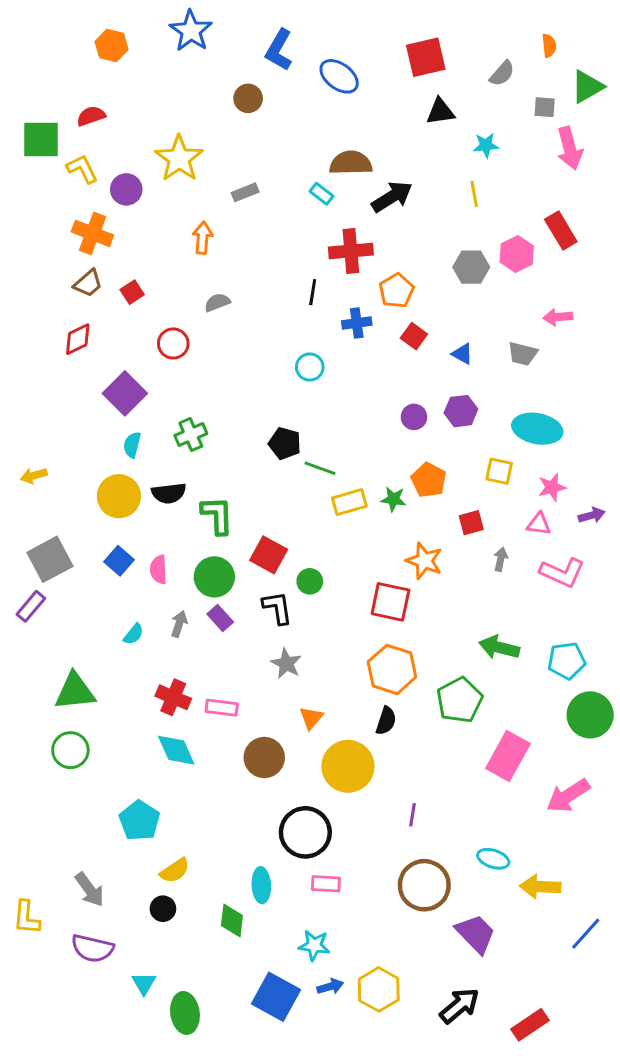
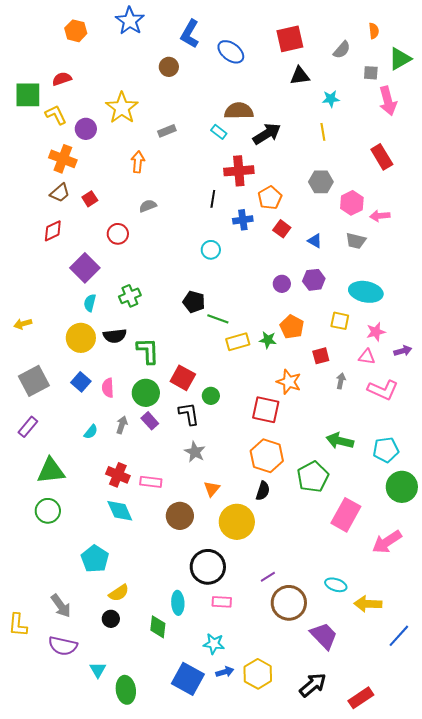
pink hexagon: (517, 254) -> (352, 203), moved
purple rectangle: (31, 606) -> (28, 427), moved
purple line: (413, 815) -> (268, 577), moved, turned 49

